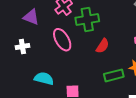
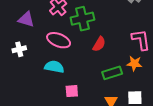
pink ellipse: (62, 40) -> (59, 40), turned -35
cyan semicircle: (44, 79) -> (54, 67), moved

